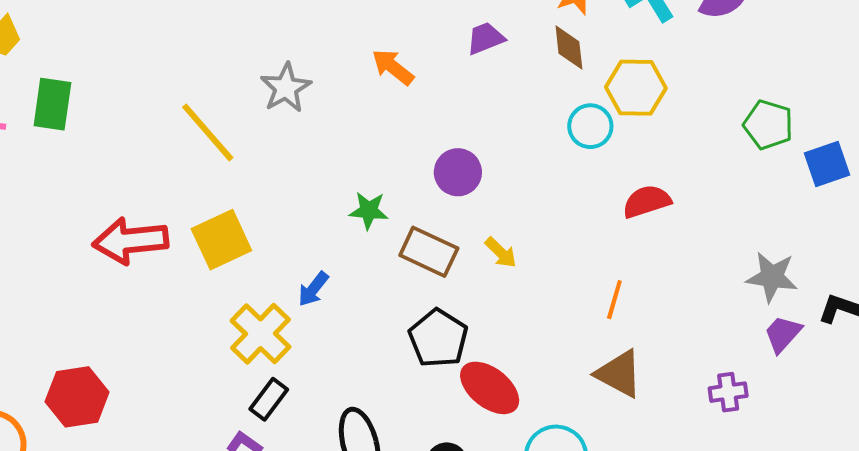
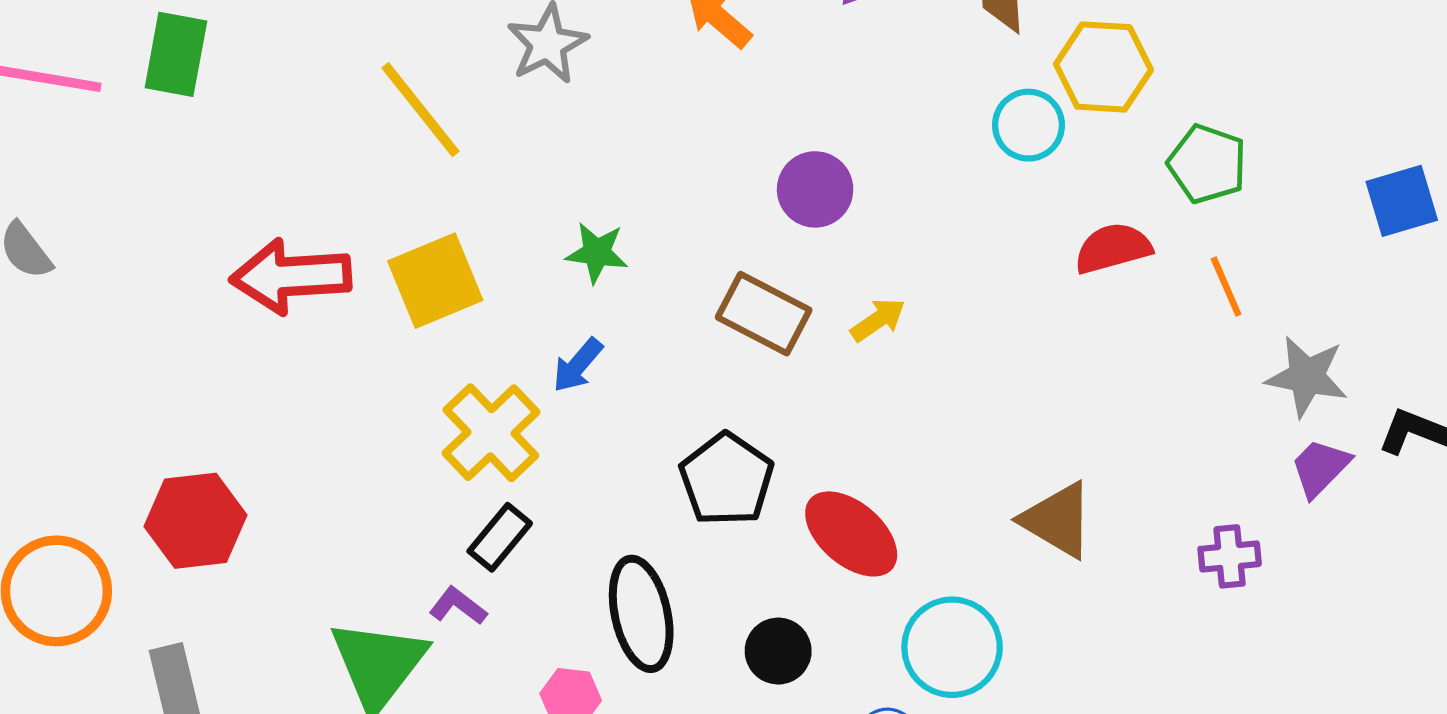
green pentagon: (768, 125) -> (1207, 164), moved
green star: (369, 210) -> (597, 253), moved
yellow arrow: (501, 253) -> (878, 320), turned -81
orange line: (614, 300) -> (1226, 287), moved, turned -42
black pentagon: (438, 338) -> (727, 479), moved

